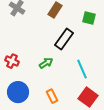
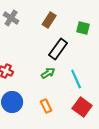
green arrow: (46, 63) -> (48, 73), moved

